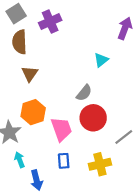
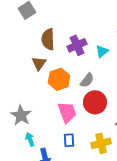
purple cross: (50, 22) -> (77, 45), moved
brown semicircle: (20, 42) -> (48, 39), moved
orange hexagon: (33, 112) -> (59, 79), moved

